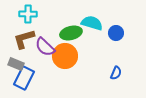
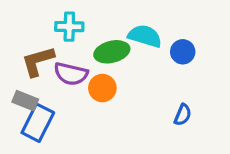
cyan cross: (28, 14) -> (69, 27), moved
purple semicircle: (45, 47) -> (71, 74), turned -30
orange circle: (65, 56) -> (102, 88), size x0.7

